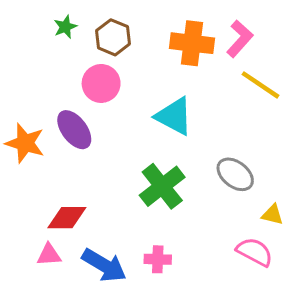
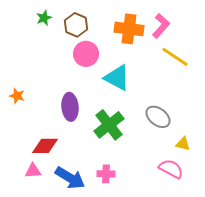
pink circle: (101, 83) -> (86, 54), moved
purple ellipse: (74, 130) -> (70, 107), moved, turned 32
orange star: (25, 143) -> (17, 96), size x0.6

